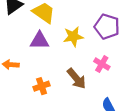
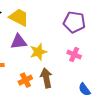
yellow star: (73, 37) -> (38, 52), moved
brown arrow: (76, 78) -> (46, 78), moved, turned -144

